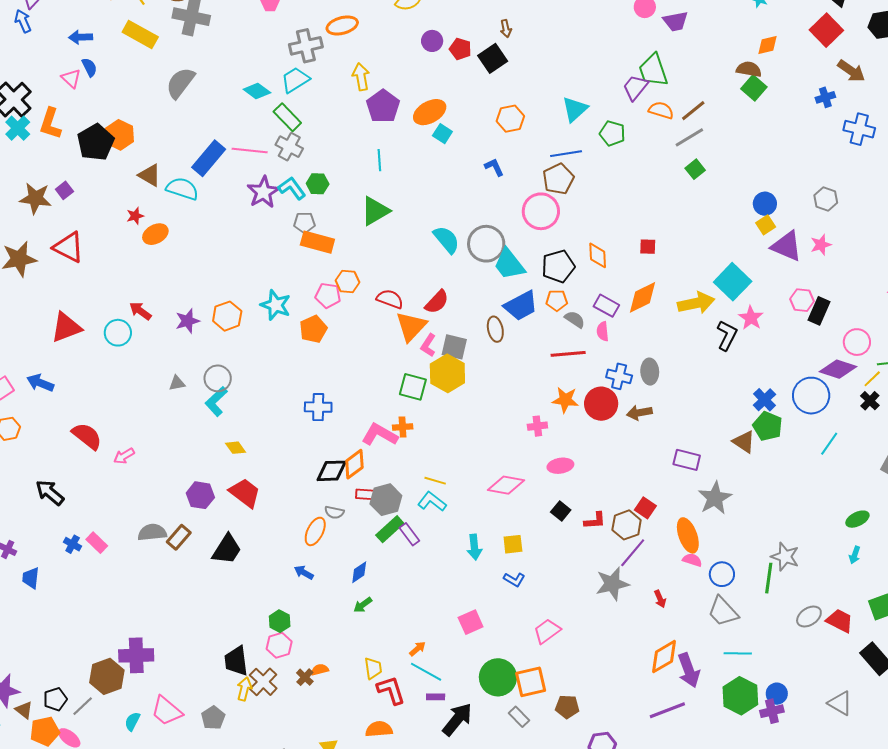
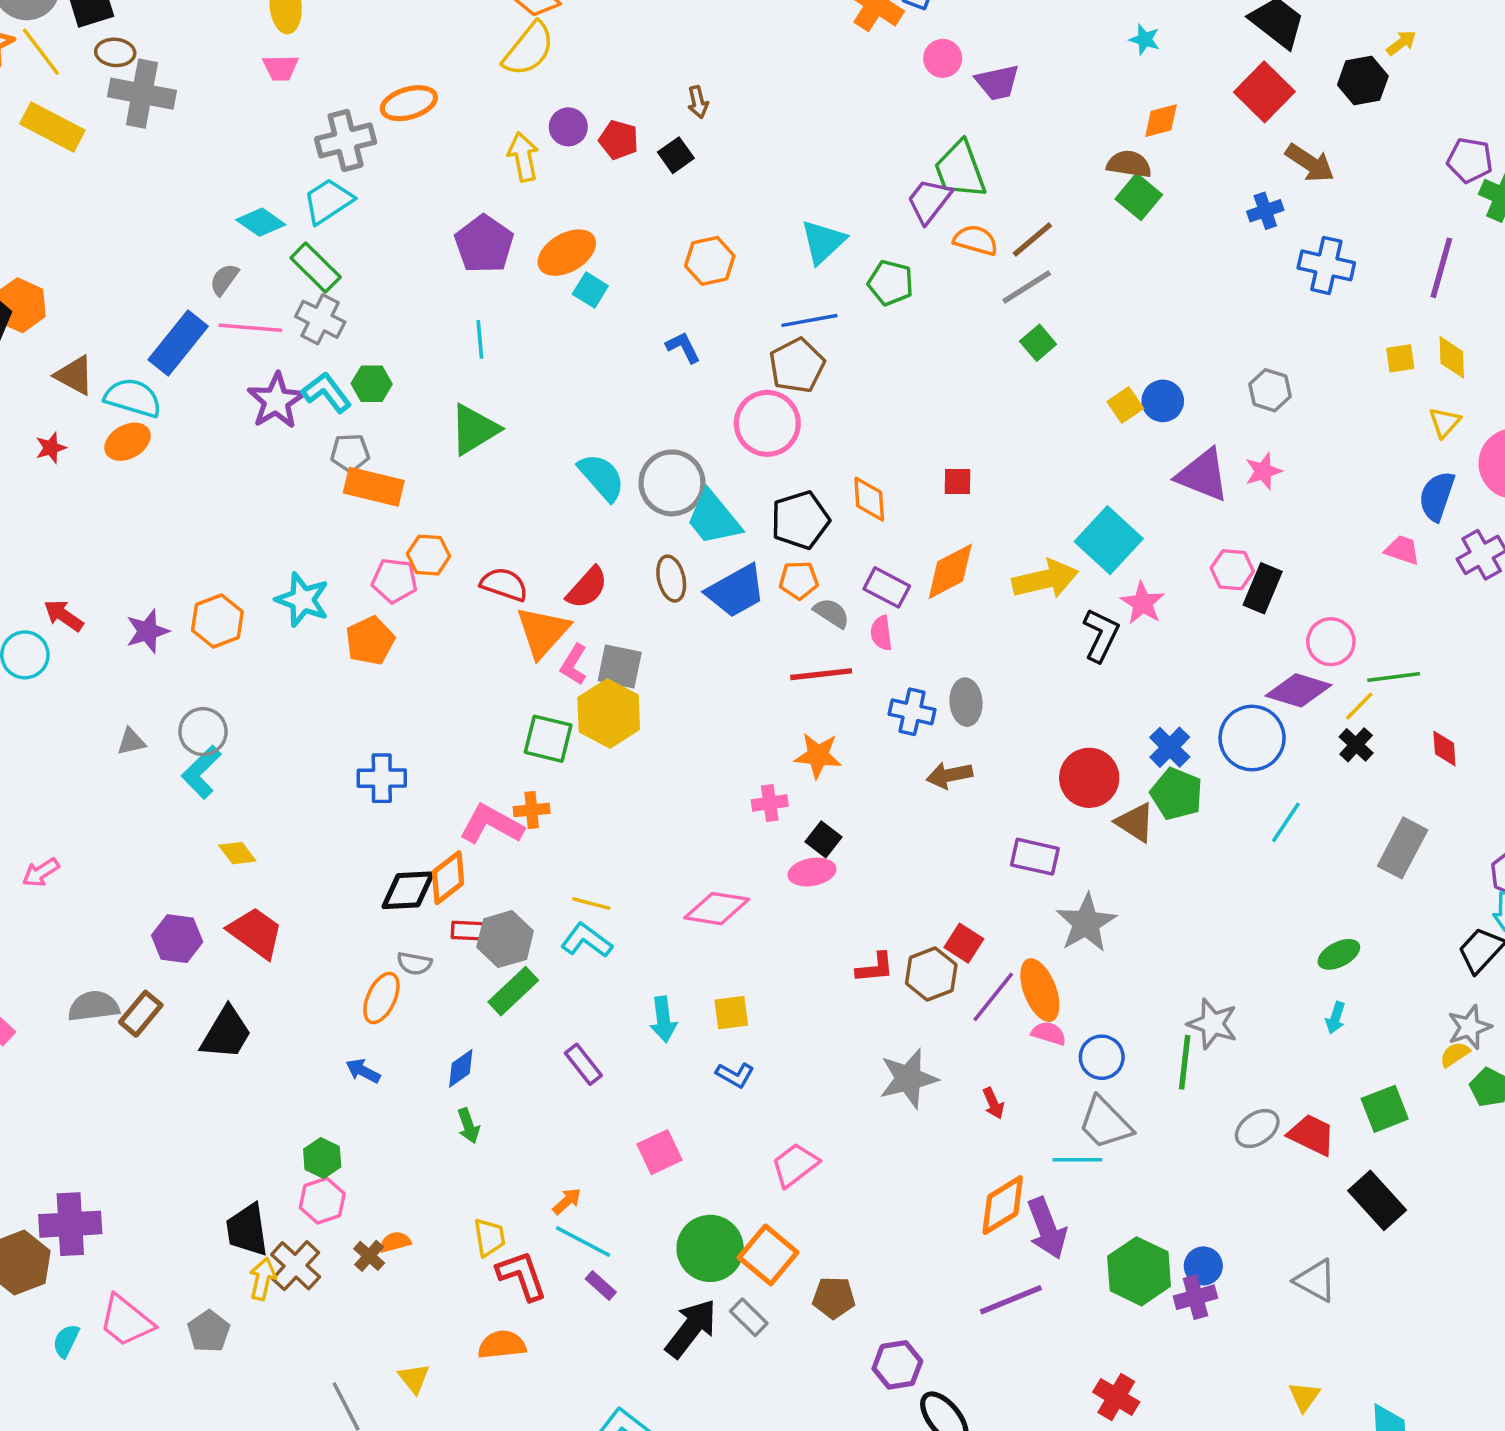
black square: (493, 58) -> (676, 155), size x0.7
yellow arrow: (361, 77) -> (523, 157), moved
gray semicircle: (180, 83) -> (224, 279), moved, size x0.6
yellow square: (766, 225) -> (1125, 405), moved
orange ellipse: (155, 234) -> (128, 442), moved
brown ellipse: (495, 329) -> (671, 579), moved
red circle: (601, 404) -> (1089, 778), moved
black square: (561, 511) -> (824, 839), moved
purple rectangle: (409, 534) -> (583, 1064), moved
purple line: (633, 553) -> (993, 997), moved
green arrow: (363, 605) -> (468, 1126), turned -72
cyan line: (738, 653) -> (1077, 1160), moved
orange square: (531, 682) -> (768, 1255), turned -36
purple rectangle: (436, 697) -> (601, 1286), turned 42
black arrow: (457, 719) -> (691, 1328), moved

